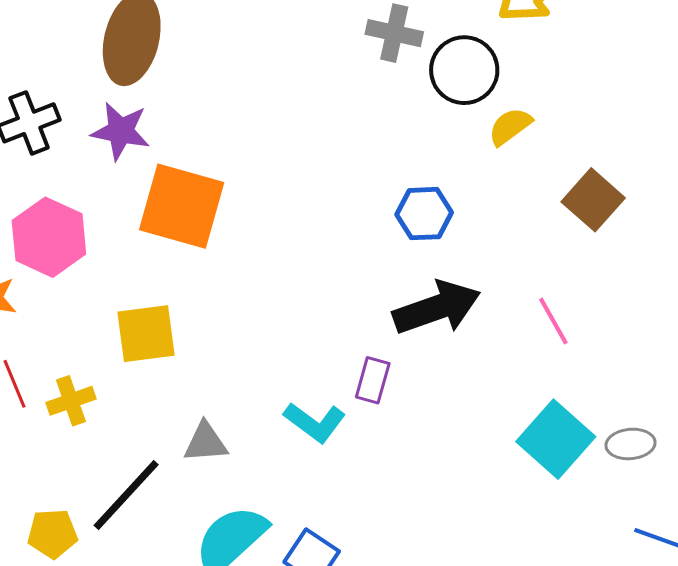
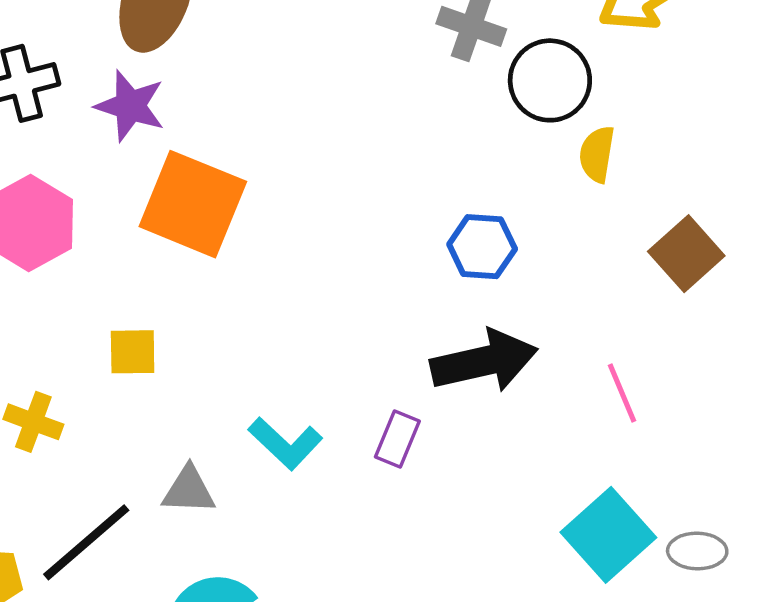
yellow semicircle: (510, 126) -> (597, 154), turned -51
yellow square: (146, 334) -> (133, 352), size x0.7
yellow cross: (71, 401) -> (33, 422), turned 33
cyan L-shape: (315, 422) -> (285, 443), moved

